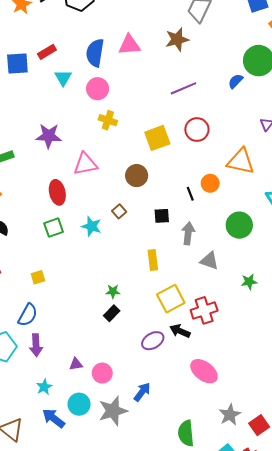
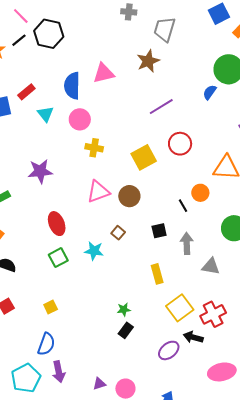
pink triangle: (85, 164) -> (98, 192), moved
pink ellipse: (204, 371) -> (222, 372), turned -40

